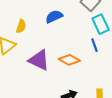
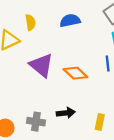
yellow semicircle: (21, 26) -> (30, 22), turned -40

